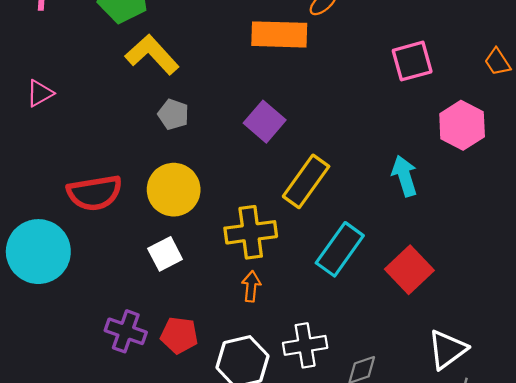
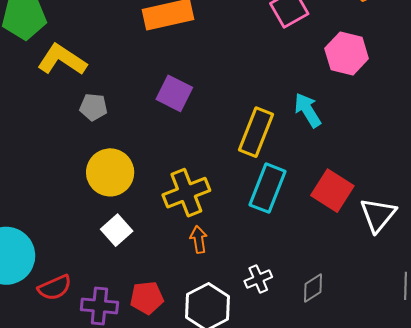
yellow rectangle: (306, 181) -> (256, 132), moved
red semicircle: (95, 193) -> (55, 288), moved, size x0.7
white cross: (305, 345) -> (258, 279), size x0.7
white triangle: (447, 349) -> (378, 215), moved

